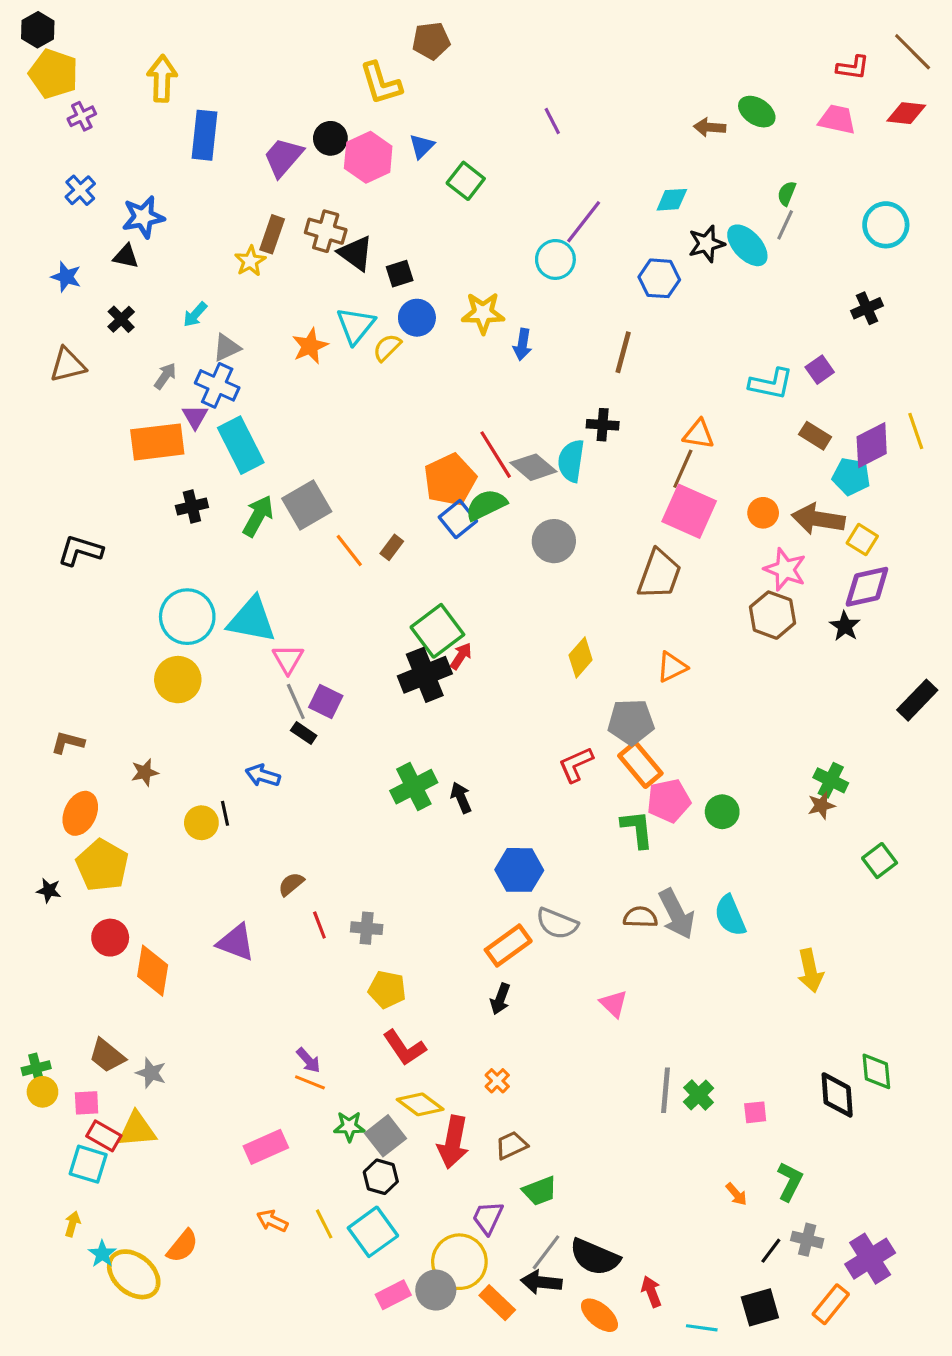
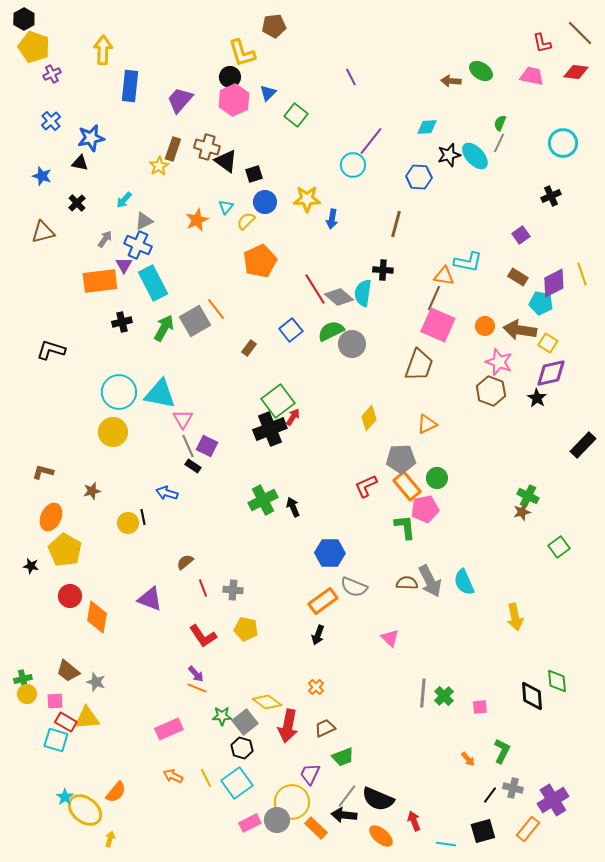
red L-shape: (853, 68) -> (542, 43), turned 70
black circle: (330, 138) -> (230, 77), moved
cyan triangle: (356, 326) -> (226, 207), size x0.6
cyan L-shape: (771, 384) -> (468, 262), moved
orange pentagon: (450, 480) -> (260, 261), moved
green semicircle: (486, 505) -> (331, 331), moved
orange line: (349, 551) -> (216, 309), moved
green circle: (722, 812) -> (437, 478), moved
red L-shape: (404, 1048) -> (203, 636), moved
yellow arrow: (72, 1224) -> (110, 839), moved

